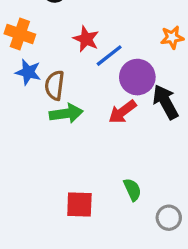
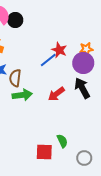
red star: (86, 39) -> (59, 50), moved
purple circle: (137, 77) -> (83, 63), moved
red square: (79, 204) -> (44, 152), moved

